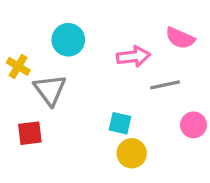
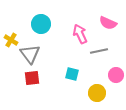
pink arrow: (133, 56) -> (80, 34), turned -108
red square: (30, 133) -> (32, 78), moved
yellow circle: (132, 153) -> (97, 93), moved

